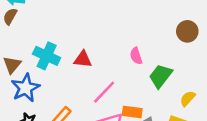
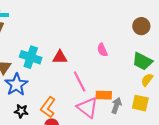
green trapezoid: (161, 76) -> (142, 61), moved, turned -95
pink line: (104, 92) -> (80, 81), turned -65

